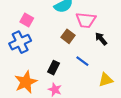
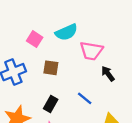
pink square: (27, 20) -> (35, 39), moved
brown square: (68, 36) -> (51, 68), moved, turned -32

